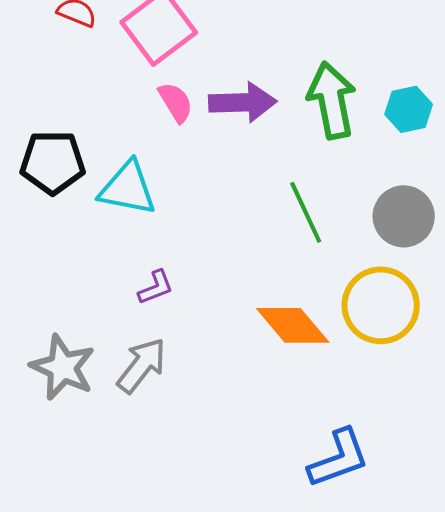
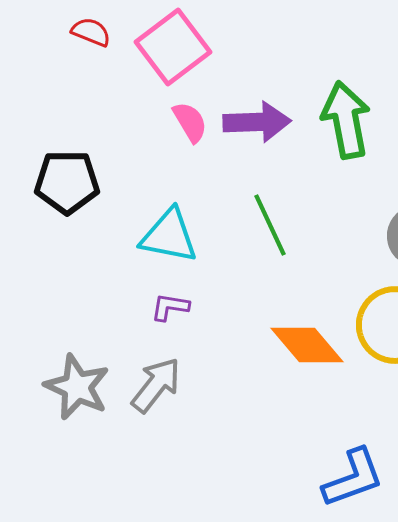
cyan triangle: (128, 188) -> (169, 236), moved
green line: (306, 212) -> (270, 225), moved
purple L-shape: (156, 287) -> (170, 307), turned -150

